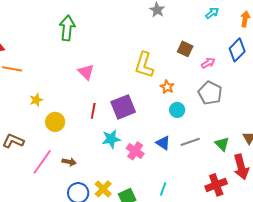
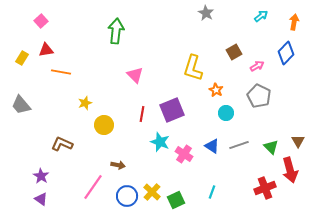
brown square: (185, 49) -> (234, 52), turned 35
cyan star: (111, 139) -> (160, 142), turned 30
pink line: (42, 162) -> (93, 187), moved

